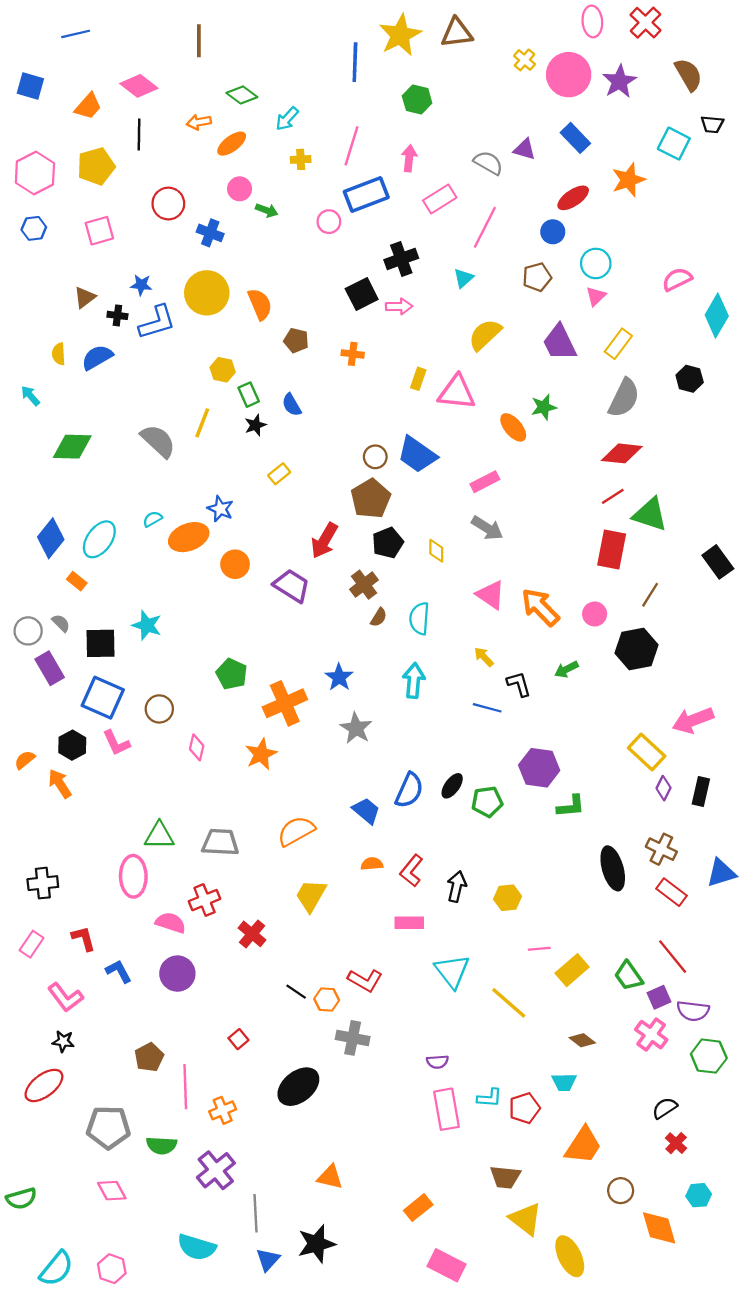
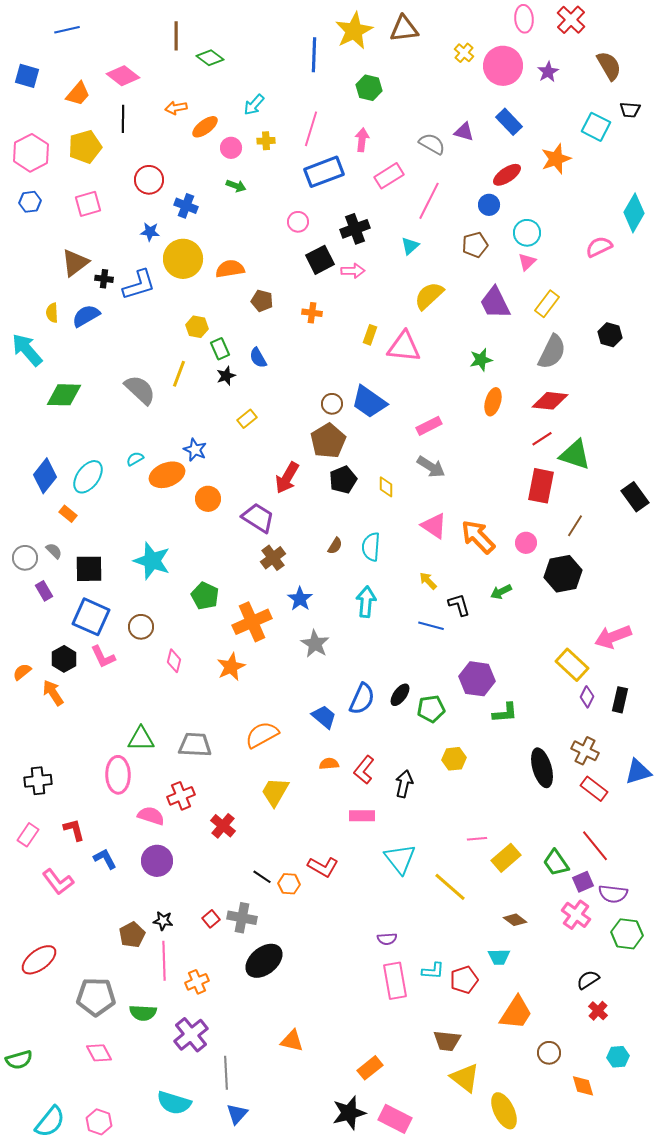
purple star: (619, 81) -> (548, 72), size x0.7
green diamond: (242, 95) -> (210, 58), moved
pink circle: (240, 189) -> (231, 148), moved
pink circle: (329, 222) -> (298, 222), moved
blue star: (141, 285) -> (150, 232), moved
brown triangle: (85, 297) -> (75, 263), size x1.4
orange semicircle: (260, 304) -> (230, 269), turned -76
cyan diamond: (717, 315) -> (634, 213), moved
cyan arrow: (30, 396) -> (27, 350), size x1.8
orange ellipse: (513, 427) -> (493, 402), moved, turned 56
brown cross: (364, 585) -> (273, 558), moved
cyan star: (147, 625) -> (152, 561), moved, size x1.4
purple rectangle: (50, 668) -> (44, 591), size x0.7
yellow hexagon: (508, 898) -> (454, 759), moved
gray cross: (353, 1038) -> (242, 918), moved
black star: (63, 1041) -> (163, 921), moved
orange diamond: (659, 1228) -> (583, 1086), size x0.7
black star: (316, 1244) -> (349, 1113), moved

